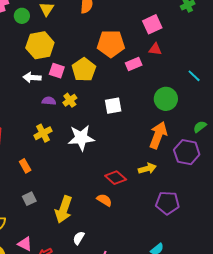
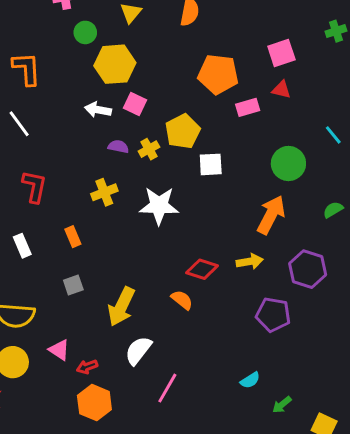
green circle: (22, 16) -> (85, 32), moved
yellow pentagon: (84, 70) -> (183, 131), moved
purple hexagon: (187, 152) -> (308, 269), moved
red diamond: (116, 178) -> (202, 269), turned -30
white semicircle: (79, 238) -> (138, 350), size x1.5

